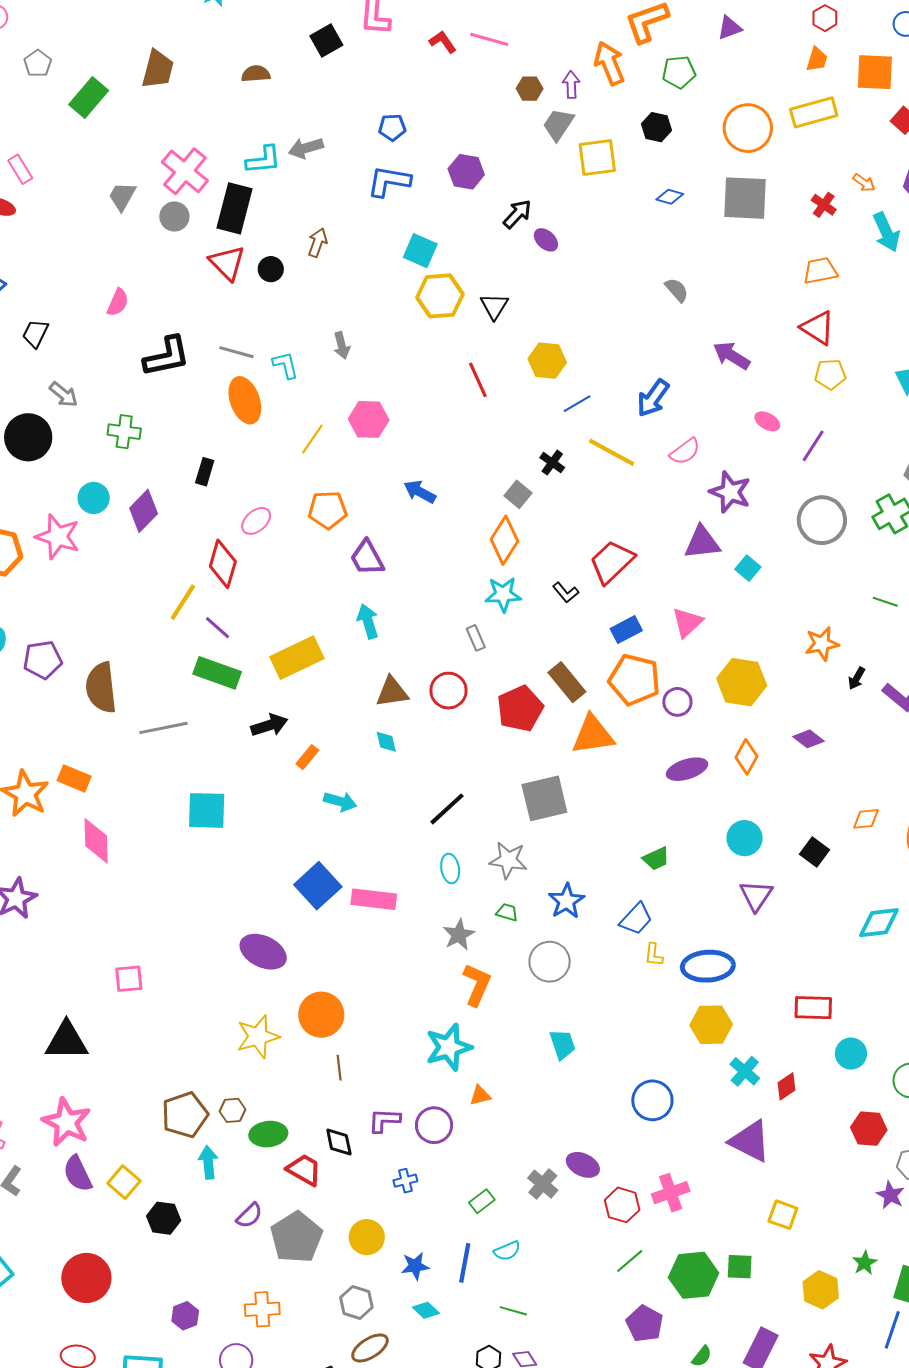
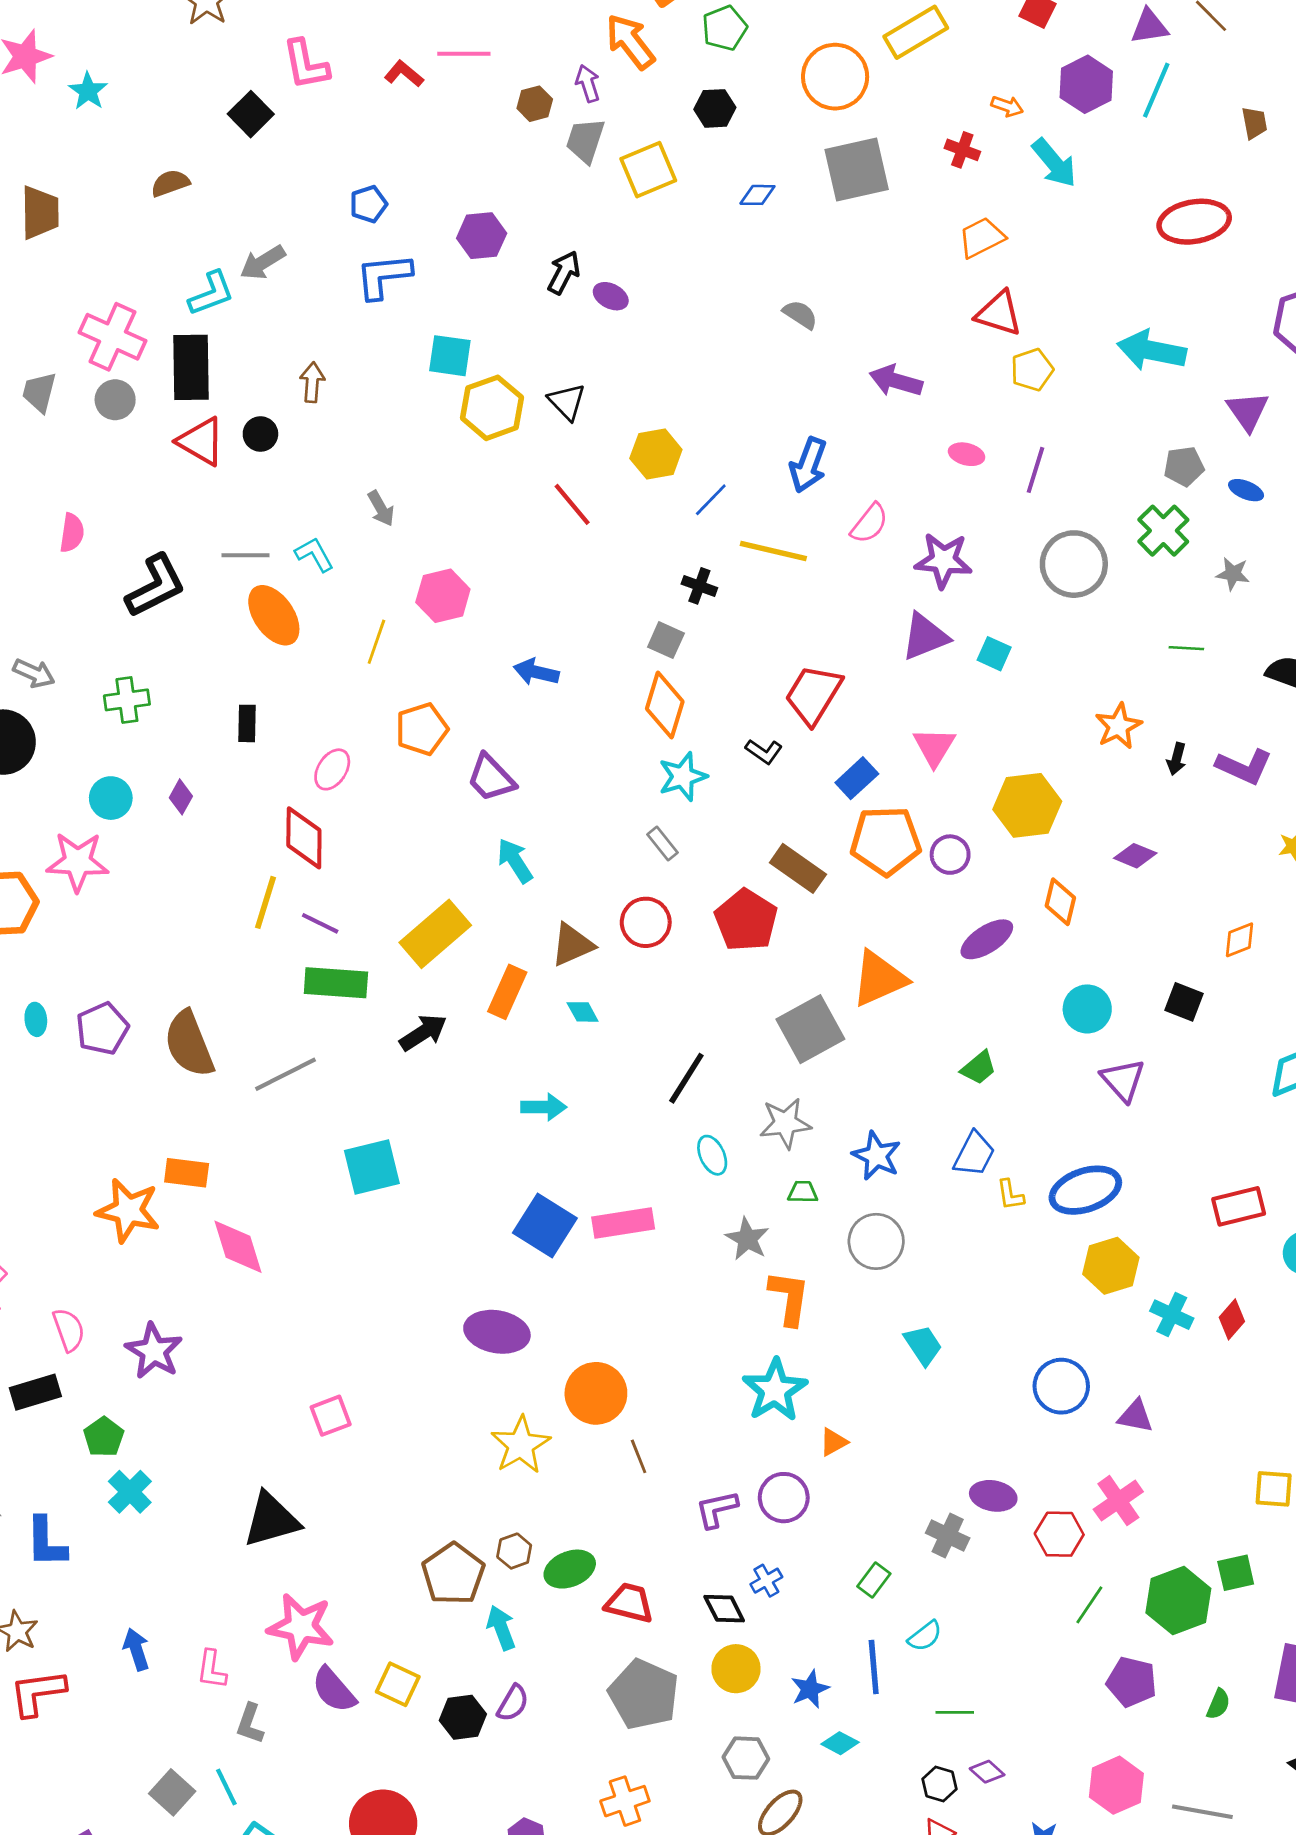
purple diamond: (144, 511) -> (181, 797), size x0.6
orange triangle: (593, 735) -> (879, 979), moved
orange rectangle: (307, 757) -> (507, 992), moved, size x1.5
purple triangle: (750, 1141) -> (1135, 1416), moved, size x0.6
black diamond: (339, 1142) -> (724, 1609), moved
purple semicircle: (249, 1216) -> (513, 1703), moved

